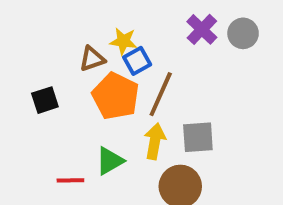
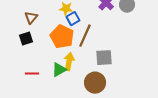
brown triangle: (92, 59) -> (31, 18), moved, turned -32
yellow arrow: (155, 141) -> (69, 62), moved
red line: (70, 180) -> (32, 74), moved

